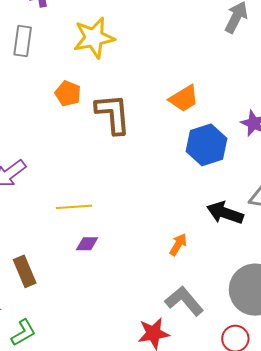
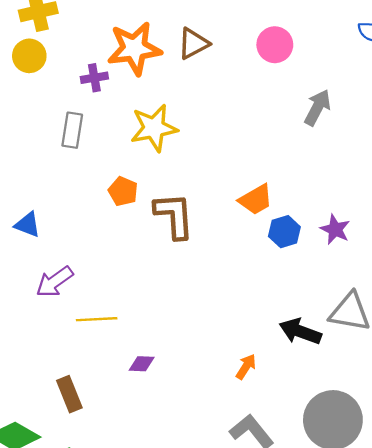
blue hexagon: (206, 145) -> (284, 232), moved, size x0.7
yellow line: (74, 207) -> (97, 319), moved

